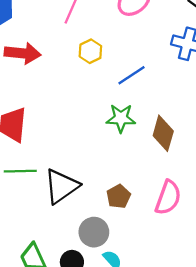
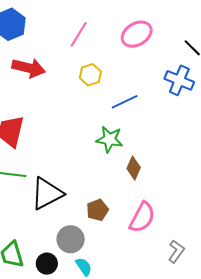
brown diamond: (163, 133) -> (134, 168), moved, size x0.7

